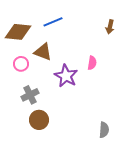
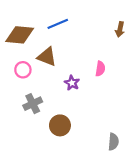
purple star: (66, 76) -> (72, 83), size x0.6
brown circle: (39, 120) -> (60, 125), moved

